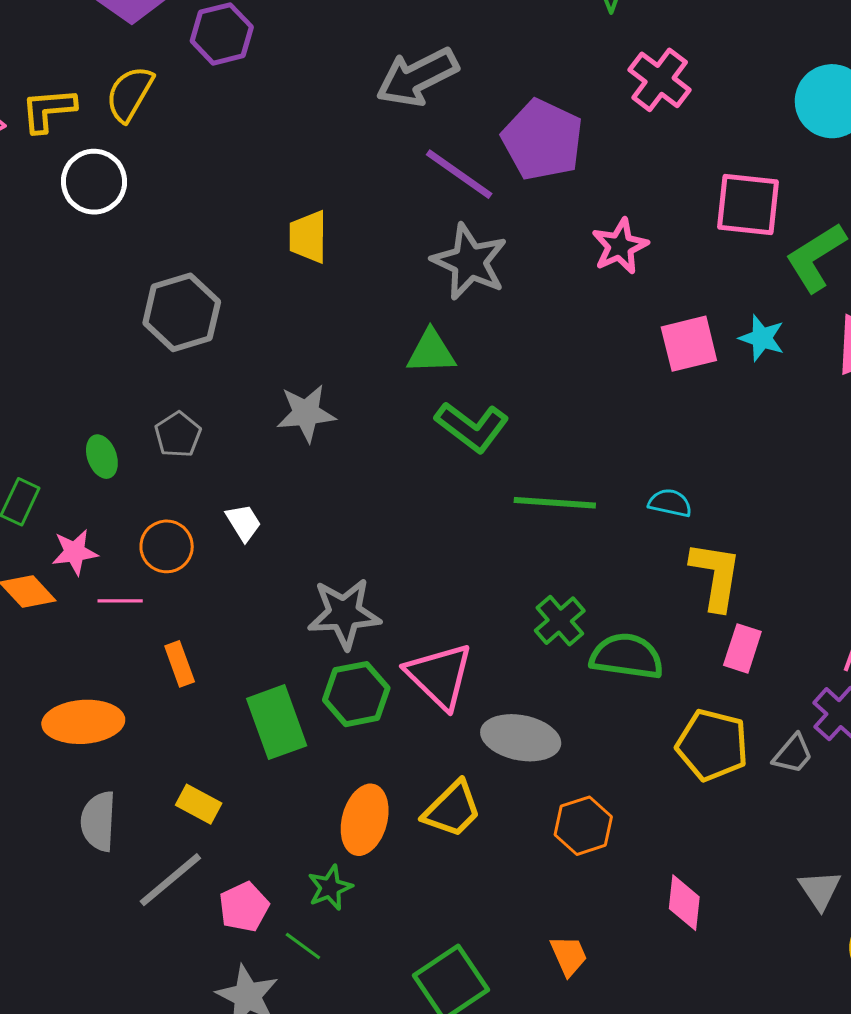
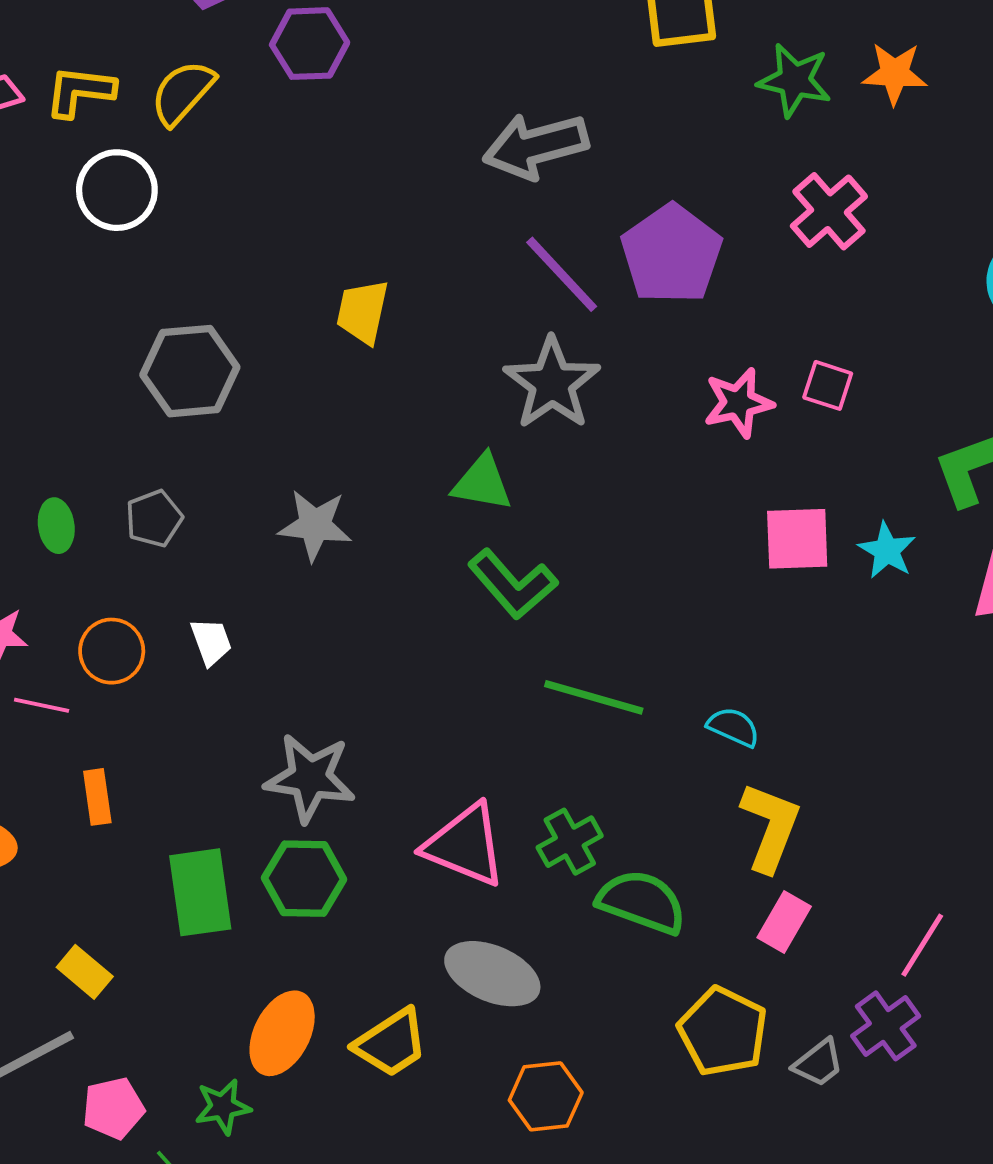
pink square: (748, 205) -> (828, 385), moved, size x0.6
pink triangle: (439, 676) -> (465, 845), moved, turned -34

